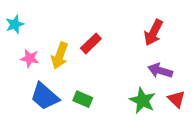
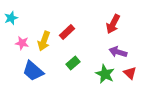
green rectangle: (83, 99) -> (73, 63), moved, turned -64

